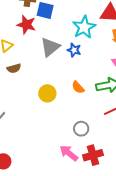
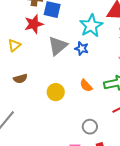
red star: (26, 25) -> (34, 24), turned -30
brown semicircle: (14, 68) -> (20, 79), moved

